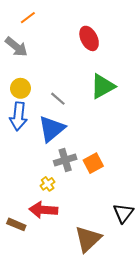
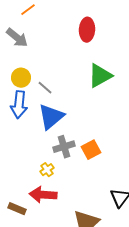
red ellipse: (89, 38) -> (87, 30), turned 30
gray line: (58, 99) -> (45, 88), moved

